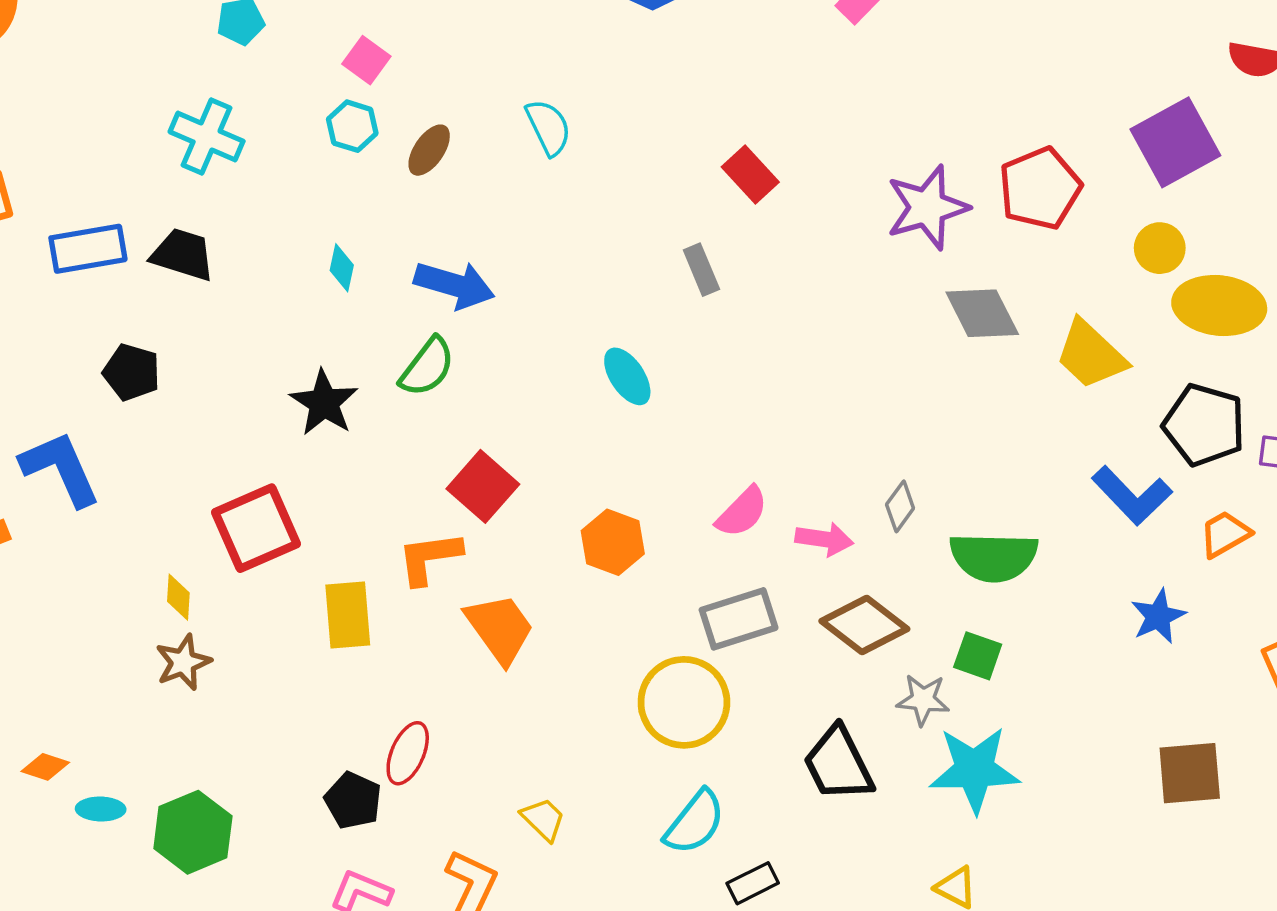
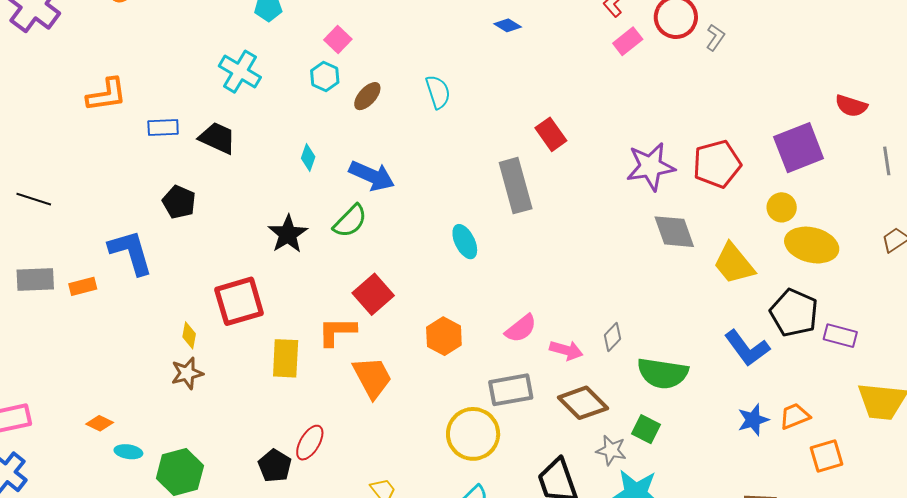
blue rectangle: (88, 249) -> (163, 127), size x0.7
gray rectangle: (701, 270) -> (516, 186), size x1.8
orange trapezoid: (1225, 534) -> (795, 416), moved

